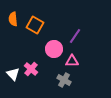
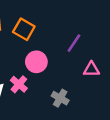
pink circle: (54, 49) -> (36, 62), moved
pink triangle: (72, 61) -> (91, 69), moved

